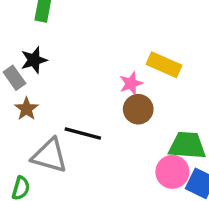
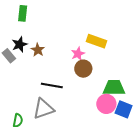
brown star: (26, 109) -> (38, 50), moved
gray triangle: (50, 156) -> (43, 109), moved, turned -30

